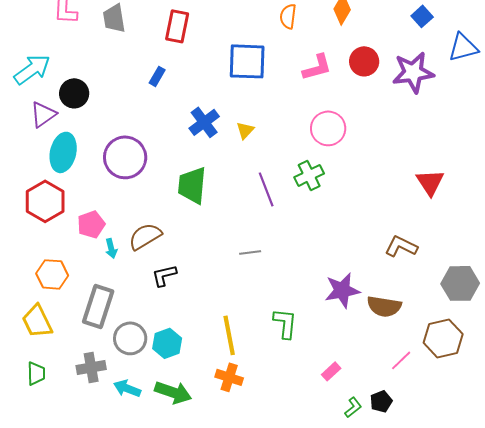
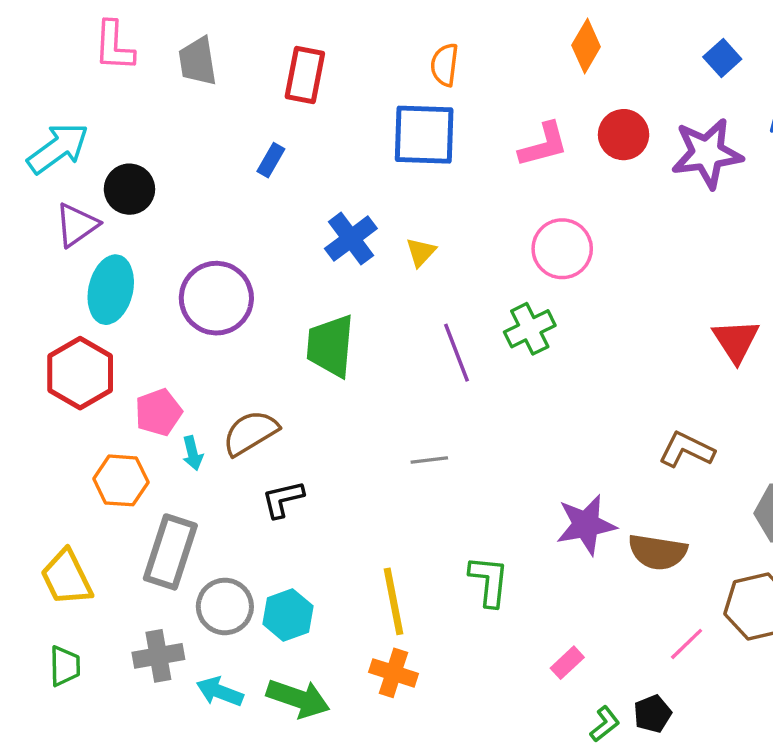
orange semicircle: (288, 16) -> (445, 65), moved
orange hexagon: (52, 274) -> (121, 480), moved

